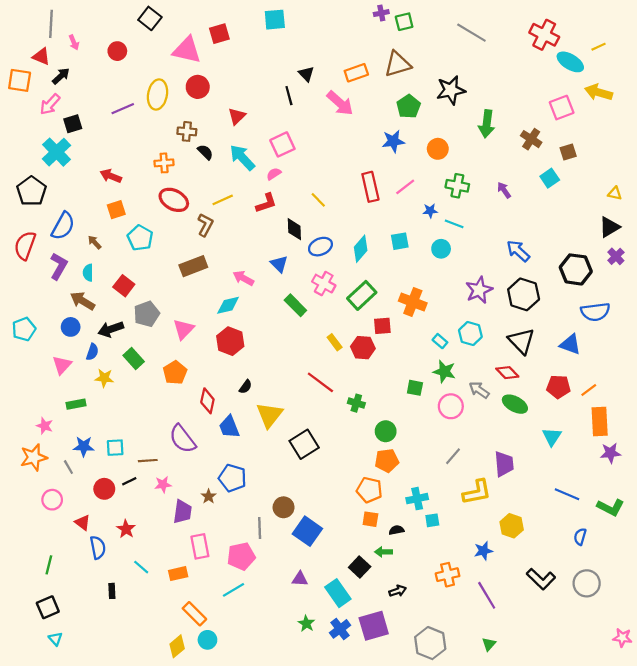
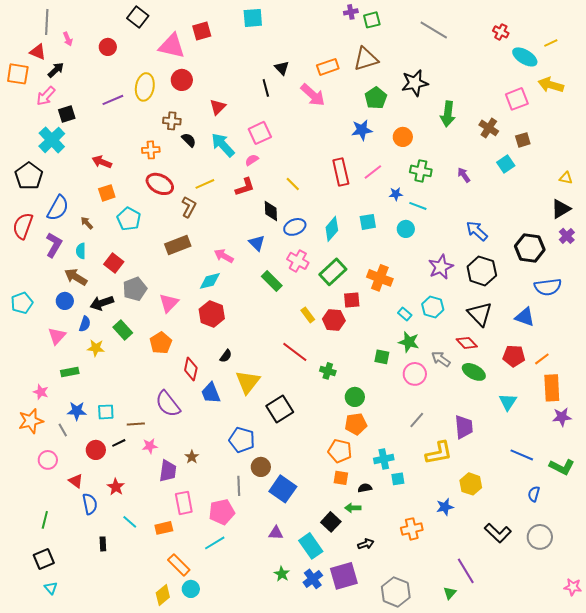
red cross: (544, 35) -> (501, 32), size x0.6
blue pentagon: (232, 478) -> (242, 440), moved
purple line: (487, 595) -> (466, 571), moved

